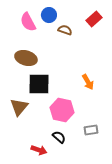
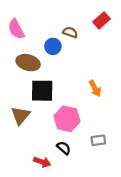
blue circle: (49, 15) -> (53, 46), moved
pink semicircle: (28, 22) -> (16, 29), moved

